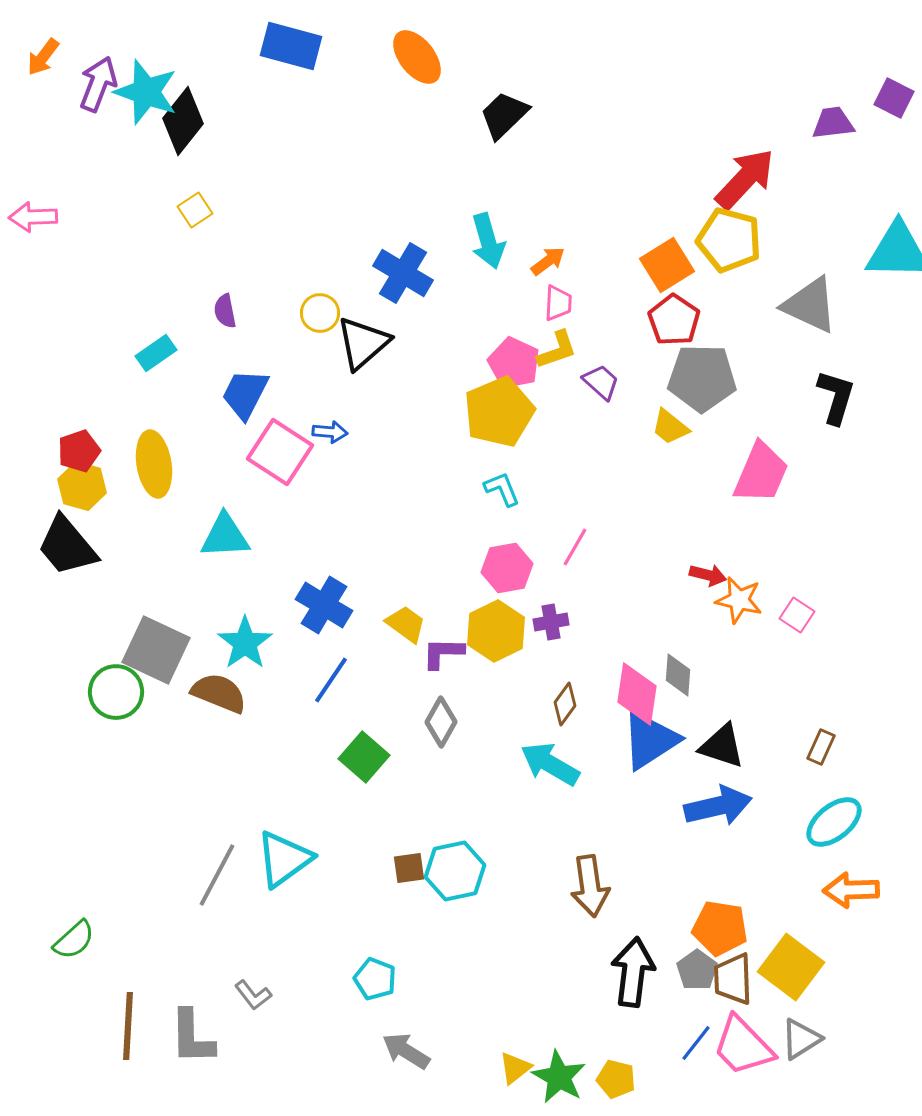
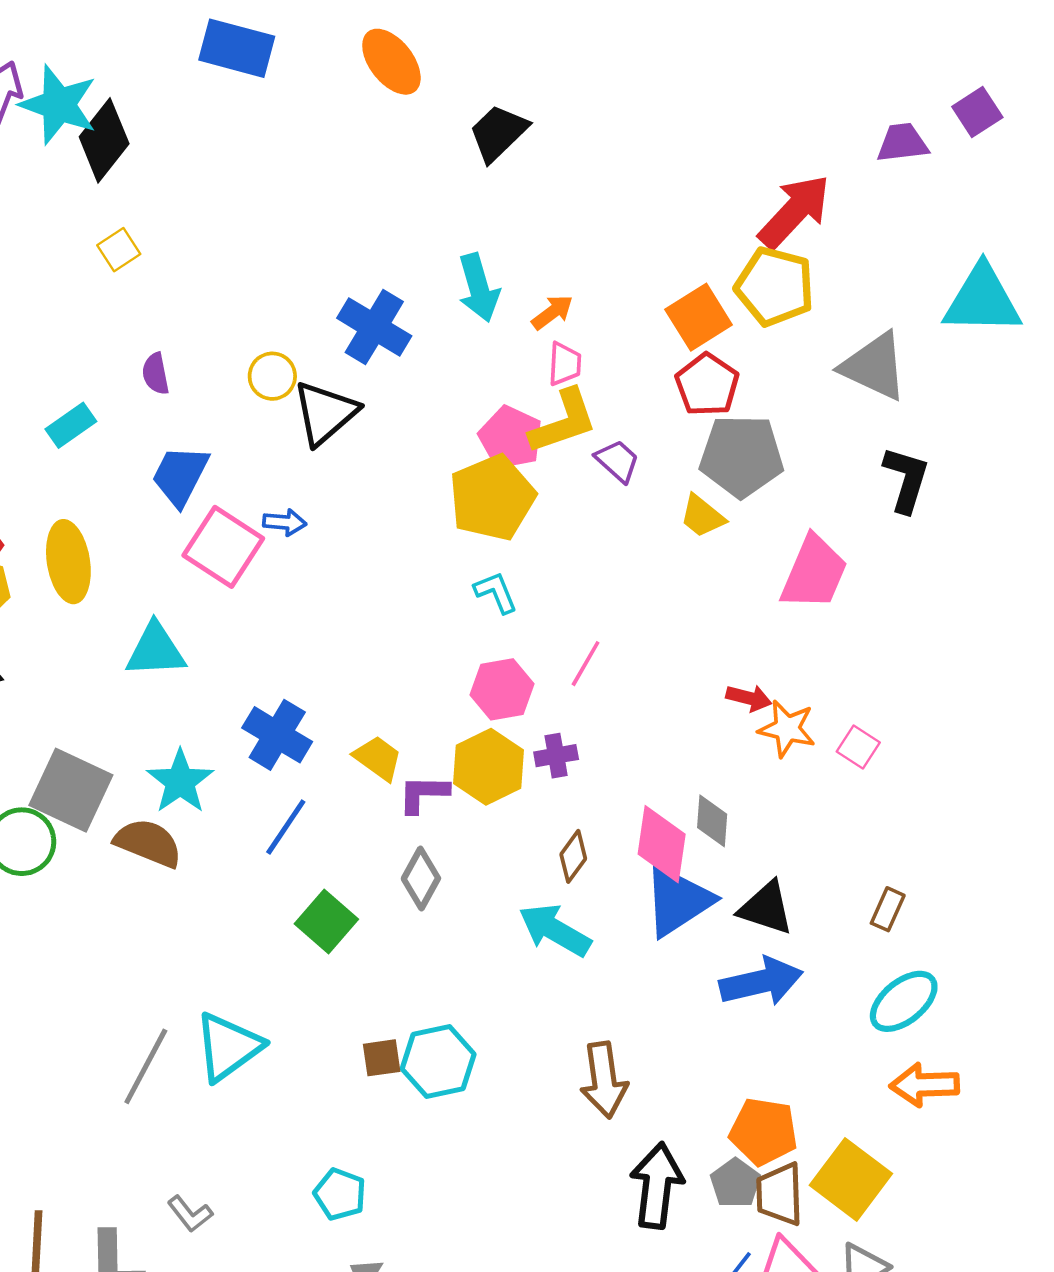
purple square: (894, 98) -> (977, 112), turned 30
yellow L-shape: (557, 350) -> (563, 422), size x1.4

